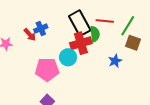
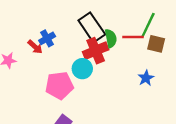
red line: (105, 21) -> (133, 37), moved
blue star: (115, 61) -> (146, 78), moved

